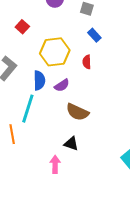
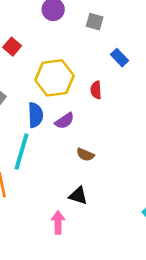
blue rectangle: (94, 35) -> (119, 58), moved
brown semicircle: (77, 112) -> (85, 155), size x0.6

